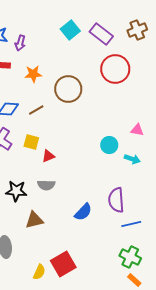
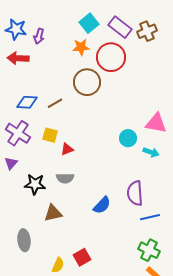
brown cross: (137, 30) -> (147, 31), moved
red circle: (115, 69) -> (111, 57), moved
orange star: (33, 74) -> (81, 47), moved
pink triangle: (137, 130) -> (156, 123), size x1.6
red square: (63, 264) -> (82, 257), size x0.7

